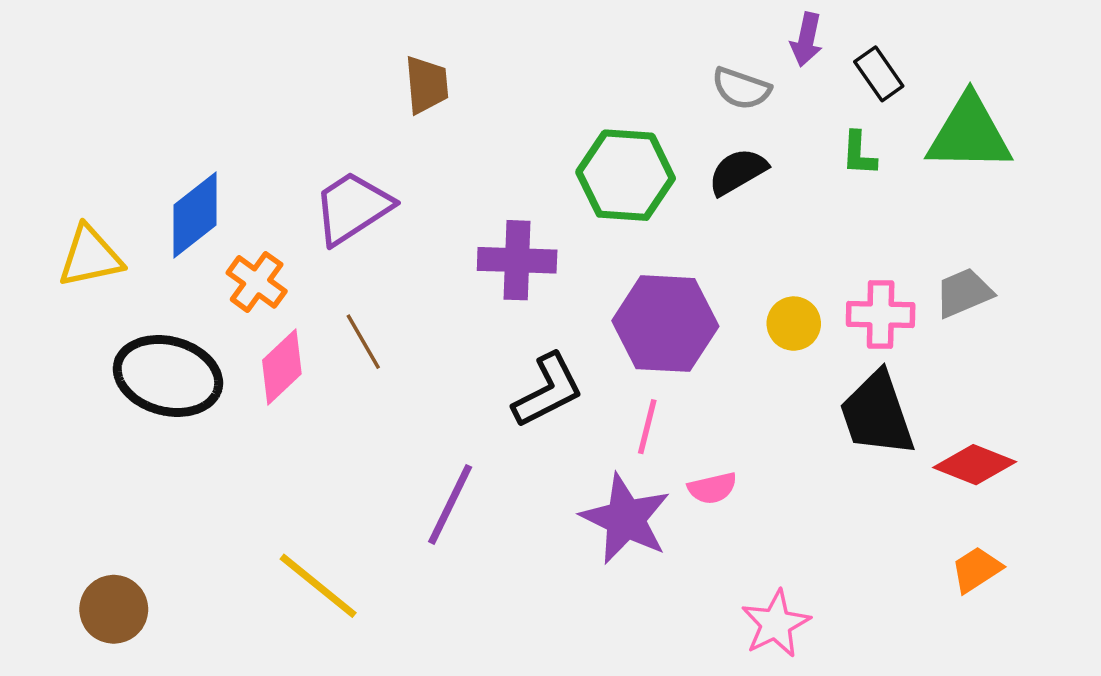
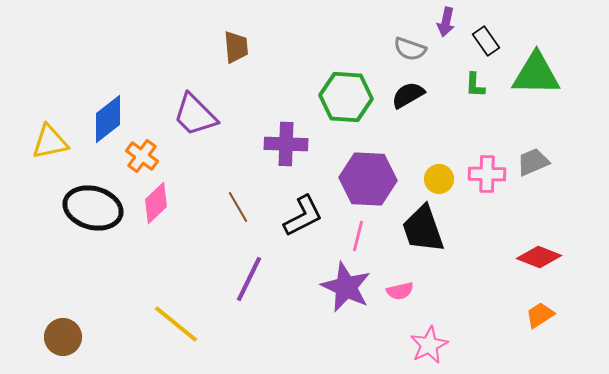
purple trapezoid: (352, 208) -> (195, 115), turned -102
brown line: (363, 342) -> (238, 207), moved
black trapezoid: (877, 414) -> (423, 229), moved
pink semicircle: (712, 488) -> (400, 291), moved

